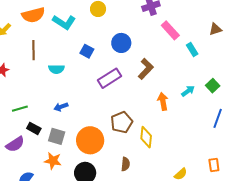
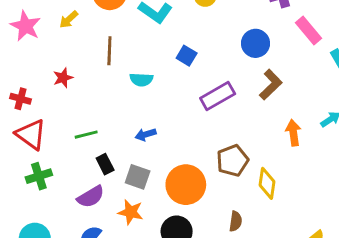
blue circle: (121, 43) -> (255, 43), moved
black rectangle: (34, 128) -> (105, 164), turned 32
purple semicircle: (15, 144) -> (91, 197), moved

